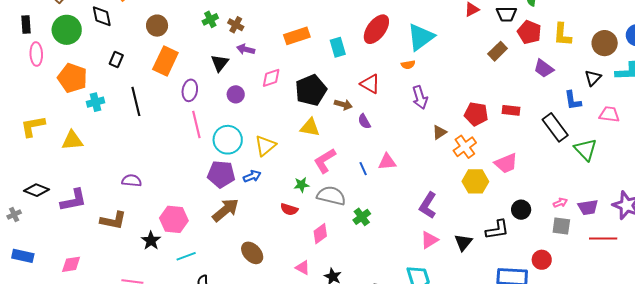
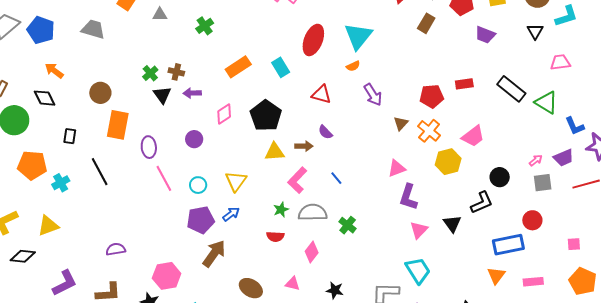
brown rectangle: (498, 51) -> (426, 23), moved
black triangle: (220, 63) -> (162, 95), moved
blue L-shape: (573, 100) -> (575, 126), moved
brown arrow: (343, 105) -> (304, 146), moved
cyan circle: (228, 140) -> (198, 185), size x0.6
pink triangle: (387, 162) -> (397, 168), moved
black diamond: (36, 190) -> (23, 256), moved
pink triangle: (303, 268) -> (293, 284), moved

